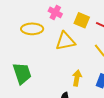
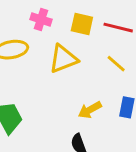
yellow arrow: (77, 78) -> (90, 110), turned -119

